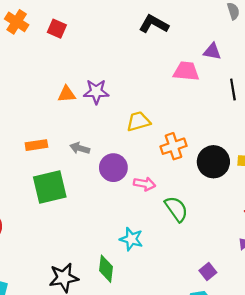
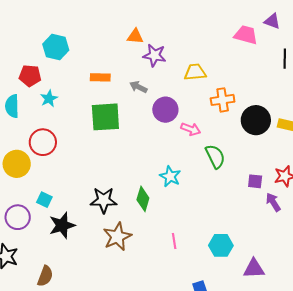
purple star: (96, 92) -> (154, 55), moved
purple square: (208, 272) -> (255, 181), moved, turned 35

